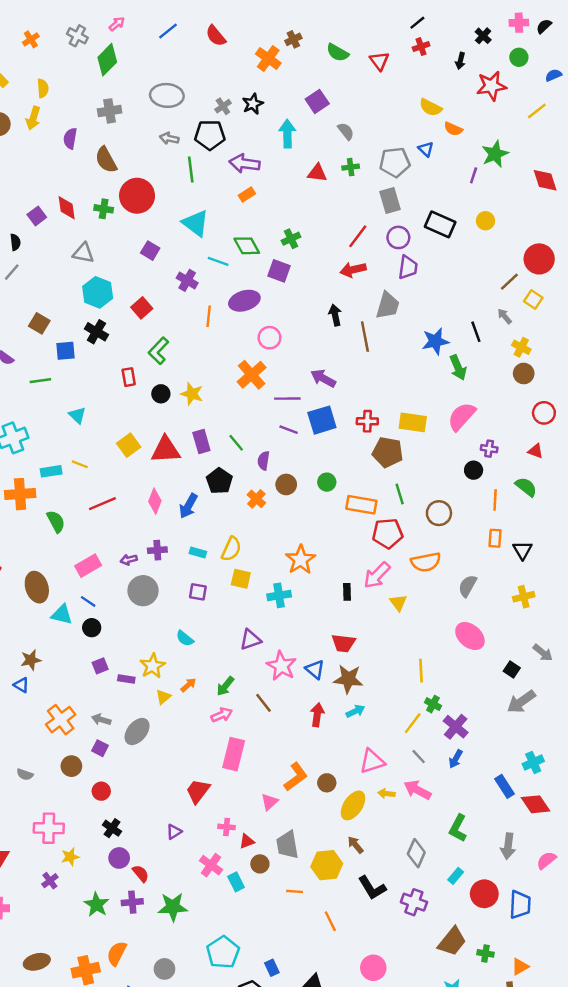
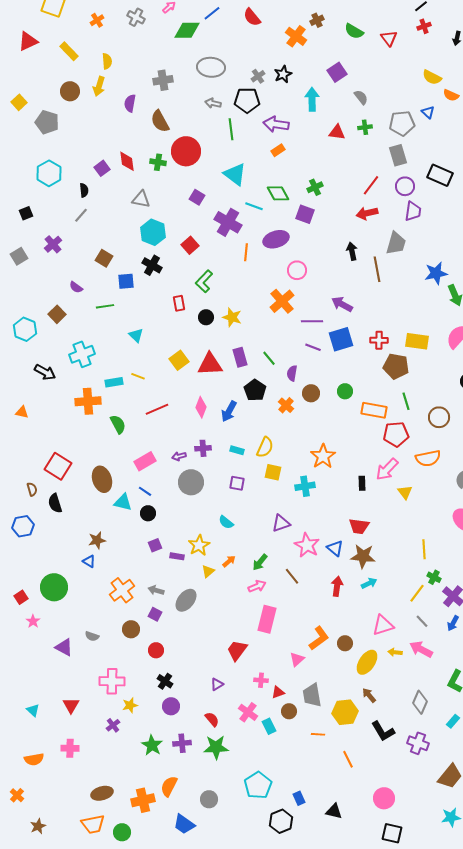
green diamond: (107, 60) -> (187, 30), moved, turned 44
purple cross: (187, 280) -> (228, 222), size x1.5
red semicircle: (141, 873) -> (212, 719), moved

